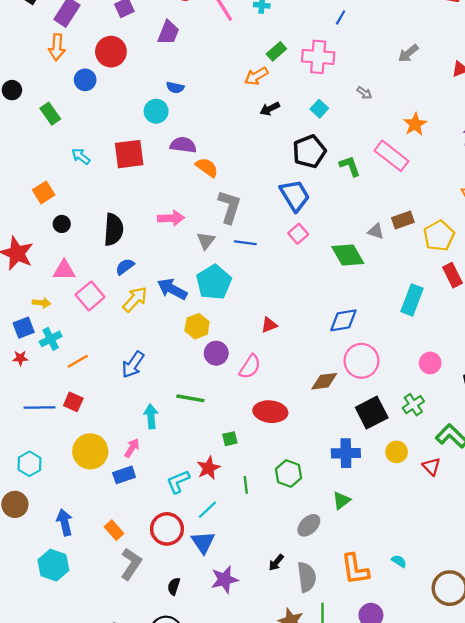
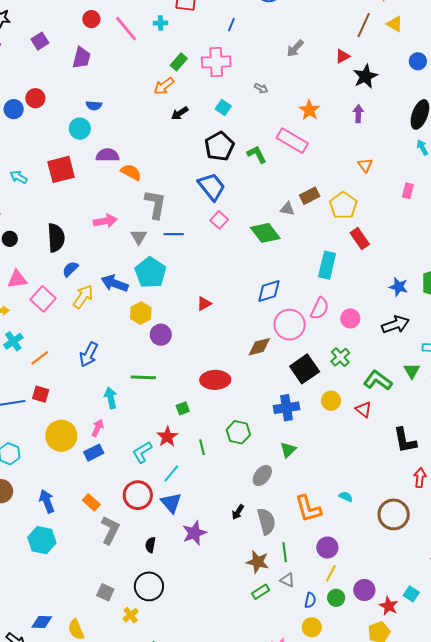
red circle: (111, 52) -> (35, 98), moved, size x0.7
pink semicircle: (250, 367) -> (320, 308), moved

